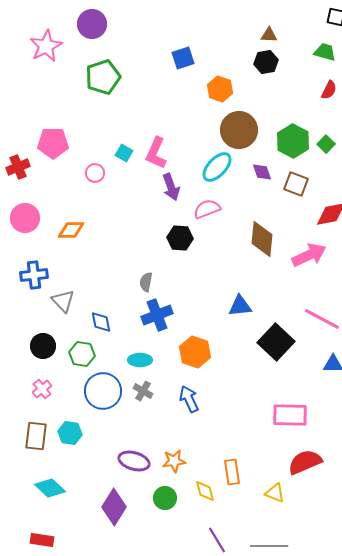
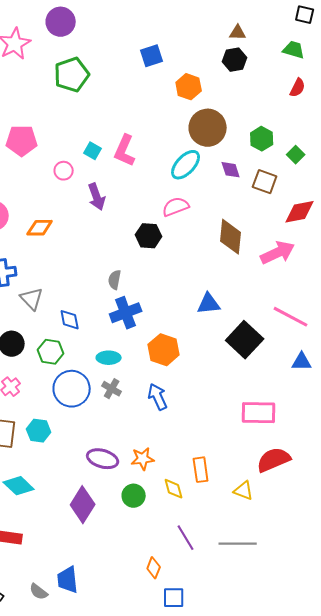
green hexagon: (293, 141) -> (262, 139), size x0.7
green square: (326, 144) -> (296, 155), moved
purple arrow: (171, 187) -> (97, 197), moved

